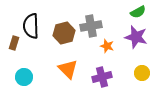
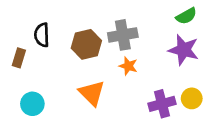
black semicircle: (31, 26) -> (42, 35), size x0.7
orange star: (107, 46) -> (128, 66), moved
purple cross: (102, 77) -> (162, 104), moved

